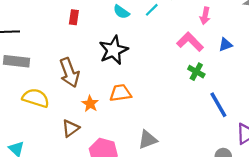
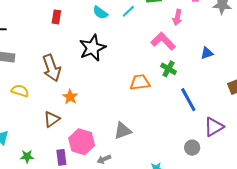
blue triangle: (225, 45) -> (207, 53), moved
orange trapezoid: (120, 93) -> (140, 82), moved
yellow semicircle: (36, 98) -> (20, 91), size x0.7

